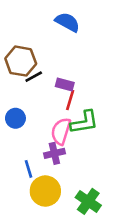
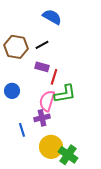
black line: (34, 77) -> (42, 45), moved
purple rectangle: (65, 84) -> (42, 67), moved
yellow circle: (45, 191) -> (51, 147), moved

